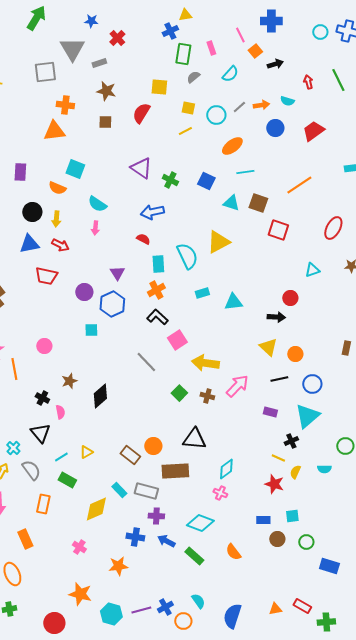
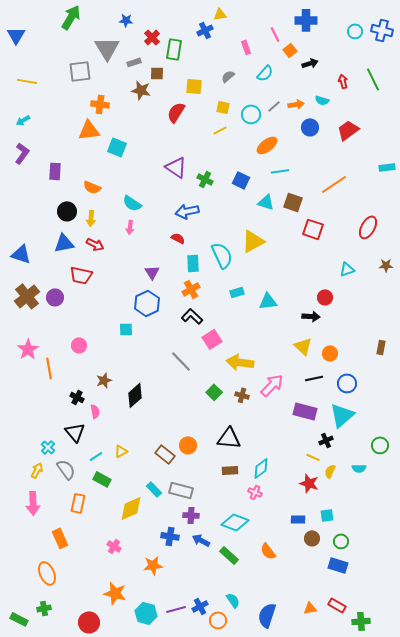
green rectangle: (183, 54) -> (174, 49), moved
brown square: (105, 122) -> (157, 73), moved
cyan square: (75, 169) -> (117, 147), moved
purple circle: (84, 292) -> (55, 297), moved
purple rectangle: (270, 412) -> (305, 411), size x1.6
brown rectangle: (175, 471) -> (230, 470), moved, size x0.6
blue rectangle: (329, 566) -> (338, 565), moved

